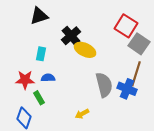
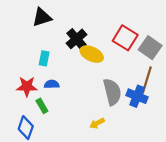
red square: (126, 26) -> (125, 38), moved
yellow arrow: (82, 114) -> (97, 123), moved

